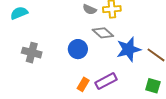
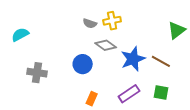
purple rectangle: (106, 81) -> (129, 94), moved

